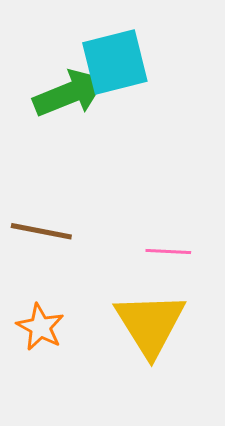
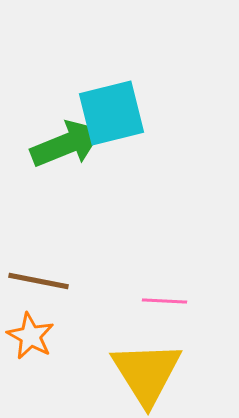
orange star: (40, 327) -> (31, 336), moved

